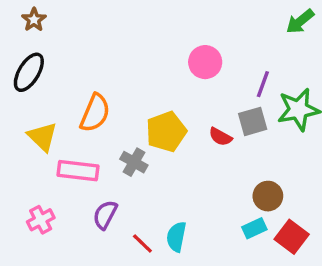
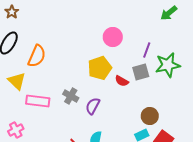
orange semicircle: (95, 113) -> (37, 56), moved
yellow pentagon: (166, 132) -> (100, 68), moved
purple semicircle: (105, 215) -> (93, 106), moved

